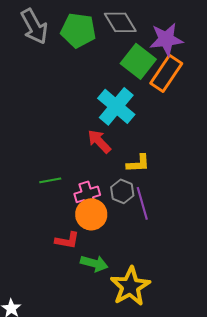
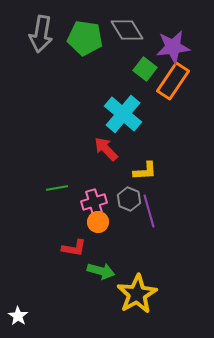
gray arrow: (34, 26) -> (41, 34), turned 39
green square: (138, 61) -> (145, 69), size x0.7
orange circle: (91, 214) -> (98, 222), size x0.7

